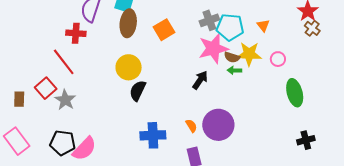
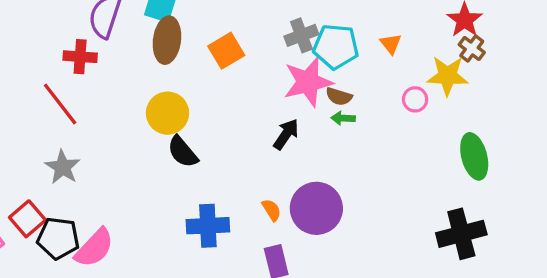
yellow star: (249, 54) -> (447, 76), moved
red square: (46, 88) -> (27, 219), moved
black semicircle: (138, 91) -> (183, 152), turned -65
green ellipse: (295, 93) -> (474, 156), moved
black cross: (306, 140) -> (461, 234), size x1.6

